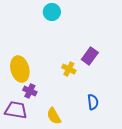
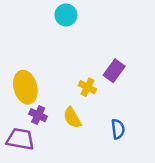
yellow semicircle: (54, 116) -> (72, 118), moved

